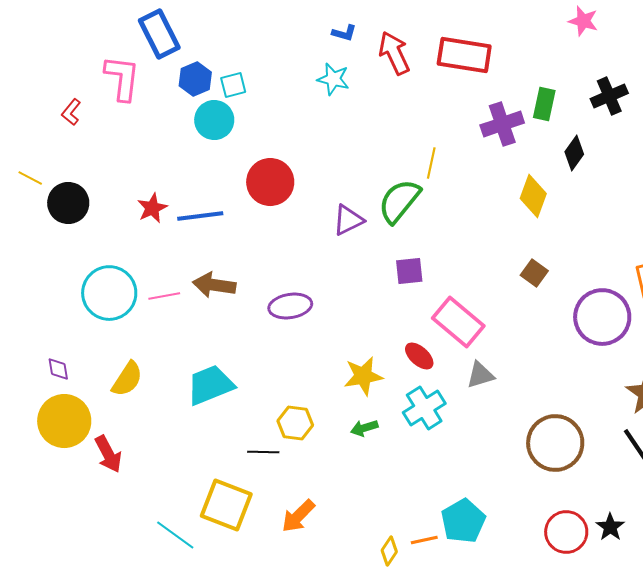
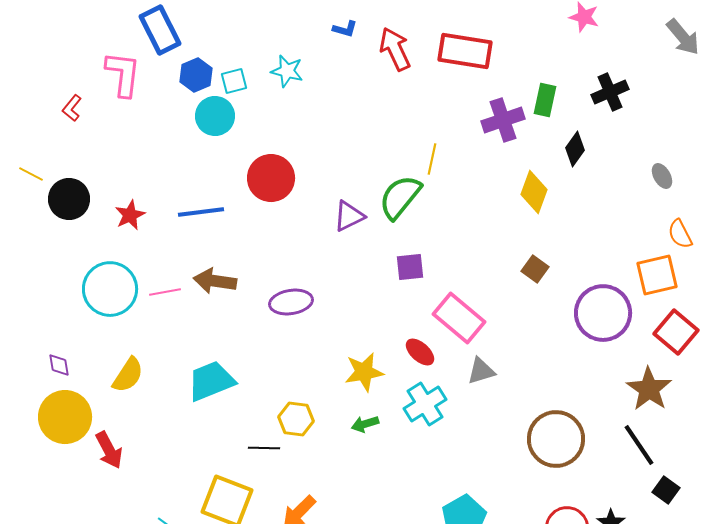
cyan star: (333, 79) -> (287, 71), moved
red star: (152, 208) -> (130, 215), moved

